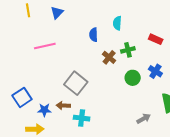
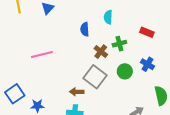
pink line: (45, 46) -> (42, 54), moved
gray square: (76, 83) -> (95, 77), moved
brown arrow: (63, 105) -> (77, 92), moved

